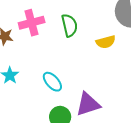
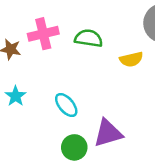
green semicircle: (69, 25) -> (89, 38), turned -70

